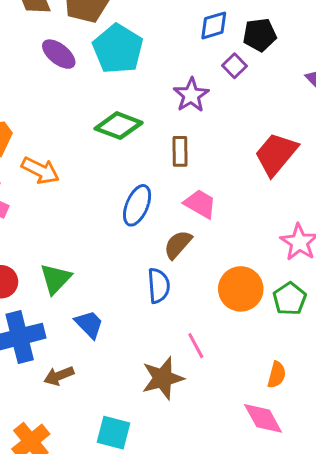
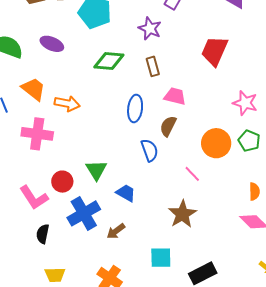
purple ellipse: (59, 54) -> (52, 44), moved
blue semicircle: (159, 286) -> (150, 150), moved
pink line: (196, 346) -> (192, 174), moved

